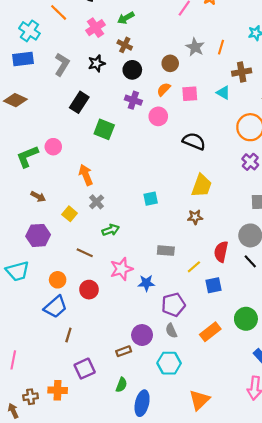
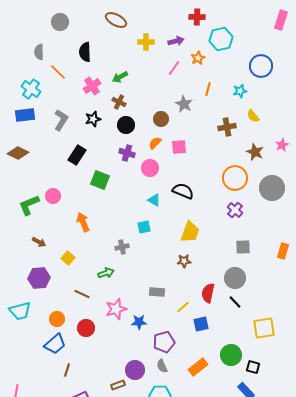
orange line: (221, 47) -> (208, 89), moved
cyan triangle: (223, 93) -> (154, 200), moved
cyan square: (151, 199) -> (144, 227), moved
gray cross: (97, 202) -> (122, 247), moved, turned 32

